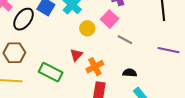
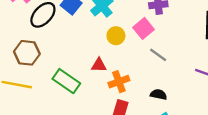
red triangle: (76, 55) -> (99, 65), turned 40

